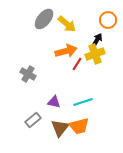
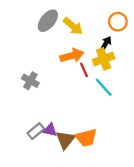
red line: (77, 64) -> (84, 70), turned -56
purple triangle: (54, 102) -> (50, 130), moved
cyan line: (83, 102) -> (104, 87), moved, turned 66

